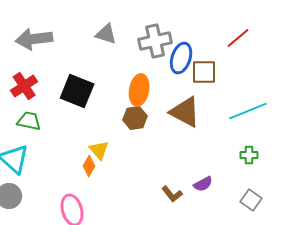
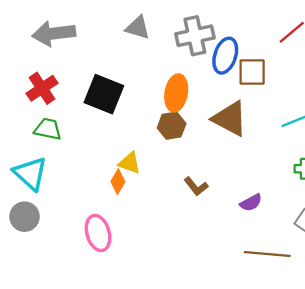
yellow triangle: (99, 150) -> (130, 163), turned -30
brown L-shape: (172, 194) -> (196, 186), moved

